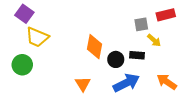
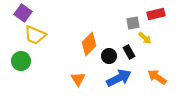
orange diamond: (94, 47) -> (89, 44), turned 35
black rectangle: (137, 55) -> (129, 52), turned 56

